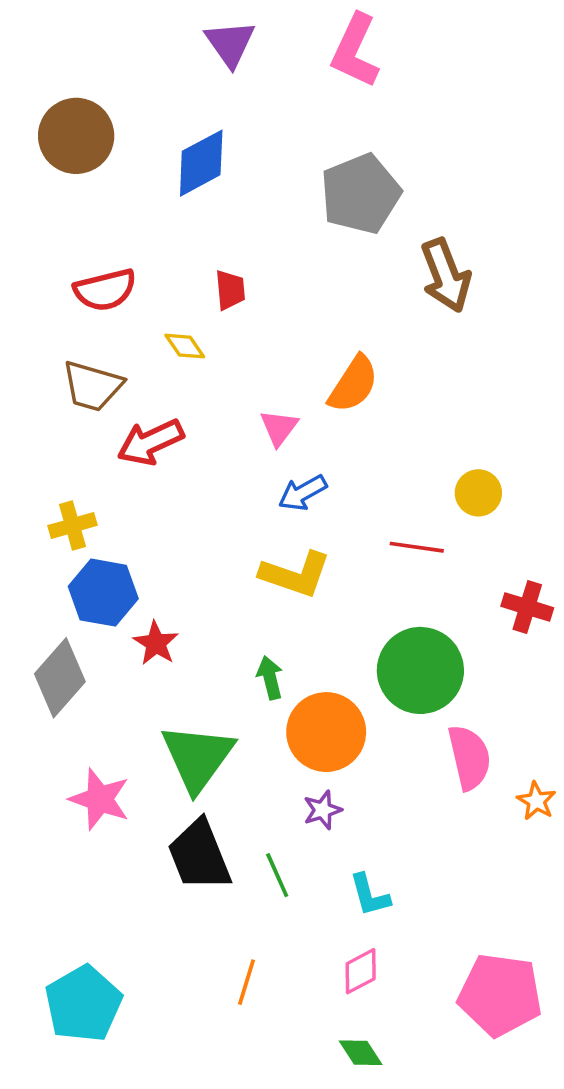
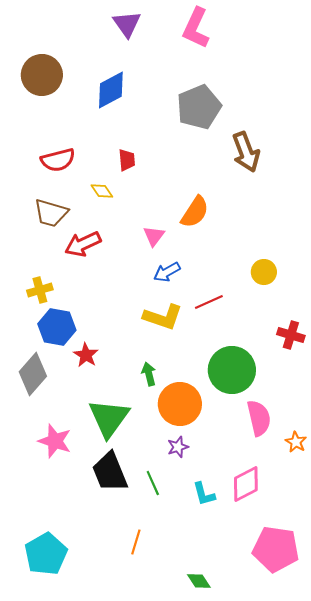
red line: (417, 547) -> (209, 302), moved, turned -32
pink diamond: (361, 971) -> (246, 484), moved, size x1.4

